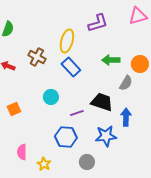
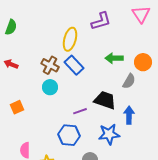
pink triangle: (138, 16) -> (141, 14), turned -48
brown cross: (37, 57) -> (50, 65), moved
cyan circle: (51, 97) -> (50, 87), moved

